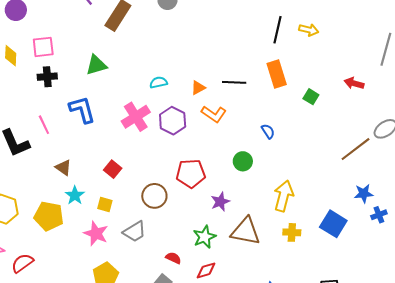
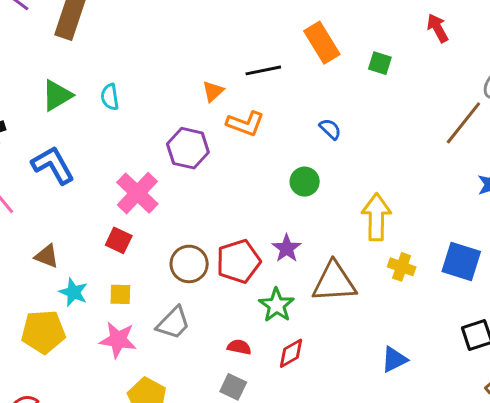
cyan semicircle: (158, 82) -> (110, 97), moved, turned -72
red arrow: (354, 83) -> (438, 28), turned 60
pink cross: (136, 117) -> (137, 193), moved
red pentagon: (191, 174) -> (238, 261), moved
blue square: (333, 224) -> (461, 262), moved
yellow cross: (292, 232) -> (402, 267), turned 30

